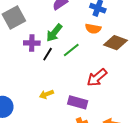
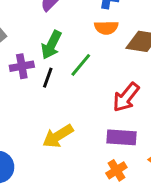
yellow arrow: (46, 94) -> (58, 136), size x1.5
purple rectangle: (78, 102) -> (122, 137), moved

